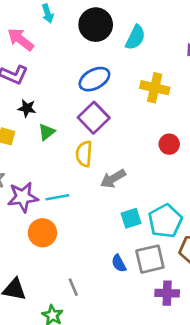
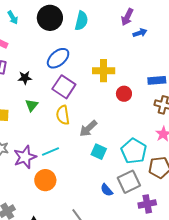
yellow cross: (155, 88) -> (104, 71), moved
black star: (27, 108) -> (25, 78), moved
cyan square: (131, 218) -> (99, 152), moved, turned -35

